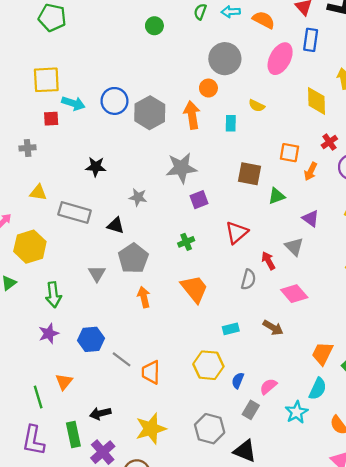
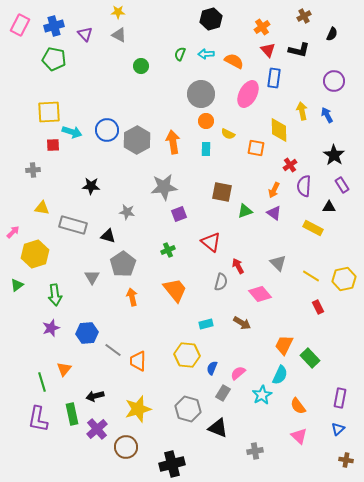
orange circle: (208, 88) -> (206, 121), moved
orange square: (289, 153) -> (256, 148), moved
purple triangle: (311, 218) -> (274, 213), moved
red triangle: (237, 232) -> (211, 242), turned -40
gray triangle: (294, 247) -> (278, 263), moved

